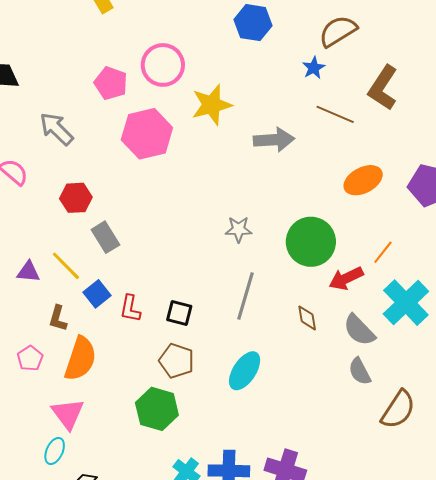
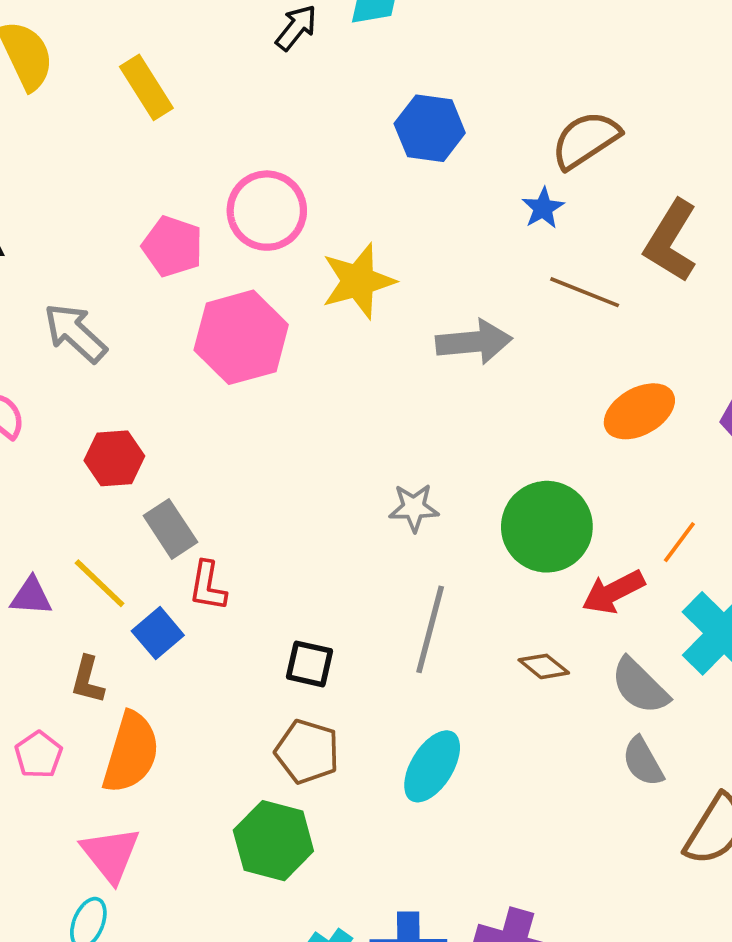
red L-shape: (130, 309) -> (208, 586), moved
brown diamond: (307, 318) -> (544, 666), turned -40

